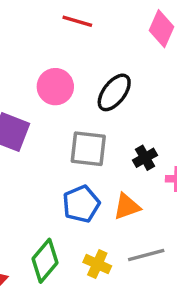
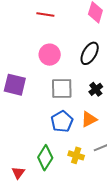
pink circle: (55, 87) -> (50, 55), moved
black ellipse: (114, 92) -> (90, 53), moved

